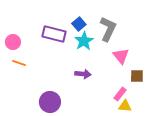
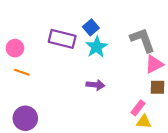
gray L-shape: (108, 29) -> (143, 40), moved, turned -45
pink triangle: (121, 56) -> (154, 64), moved, turned 42
purple circle: (50, 102) -> (25, 118), moved

